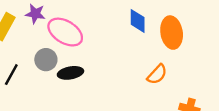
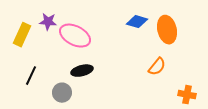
blue diamond: (138, 21) -> (137, 22), turned -70
gray circle: (46, 60) -> (62, 93), moved

